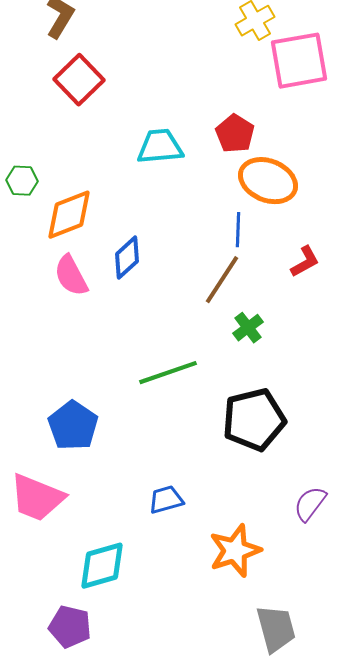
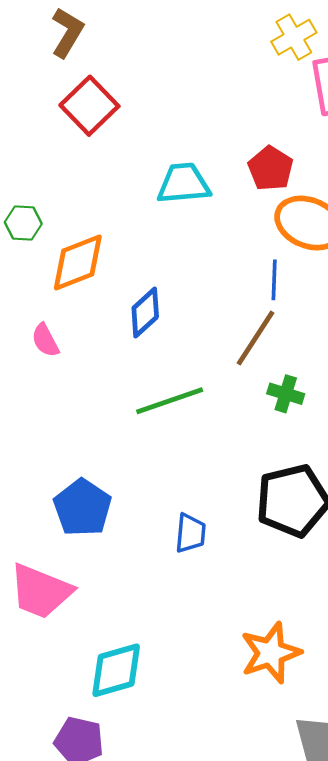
pink semicircle: (71, 276) -> (45, 340), moved, size x0.7
green cross: (248, 328) -> (286, 394), turned -36
green line: (168, 373) -> (170, 401), moved
blue trapezoid: (166, 500) -> (190, 533), moved, turned 111

